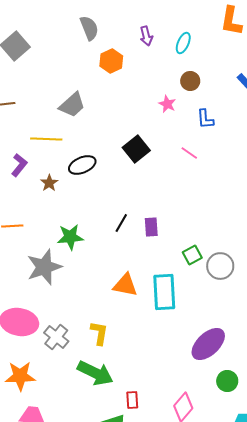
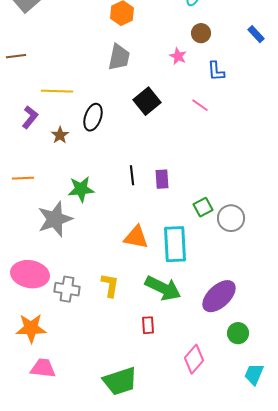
gray trapezoid: (72, 105) -> (119, 57), moved, turned -36
black ellipse: (82, 165) -> (93, 117), turned -48
black line: (121, 223) -> (132, 175), turned -36
gray cross: (56, 337) -> (67, 289), turned -30
green arrow: (95, 373) -> (163, 288), moved
red rectangle: (132, 400) -> (148, 325), moved

